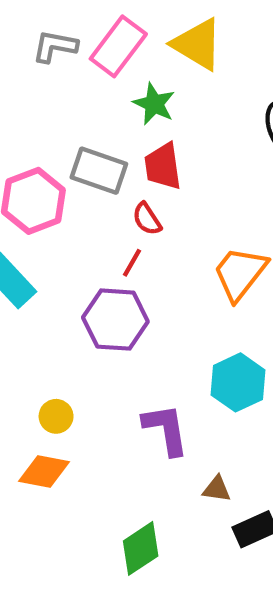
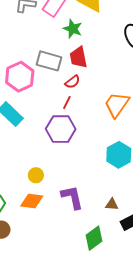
red semicircle: (147, 219) -> (72, 82), turned -91
purple L-shape: (166, 429) -> (72, 197), moved
green diamond: (141, 548) -> (94, 238), moved

